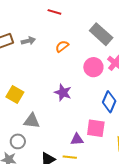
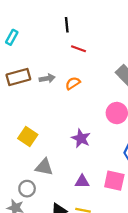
orange semicircle: (62, 46) -> (73, 83), moved
purple triangle: (77, 139) -> (82, 182), moved

